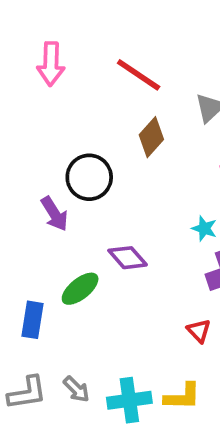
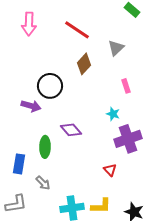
purple arrow: (54, 214) -> (31, 106), turned -42
green ellipse: (80, 289) -> (45, 147), turned -50
gray arrow: (76, 389) -> (43, 183), moved

